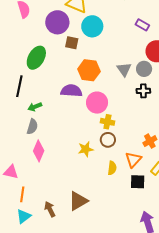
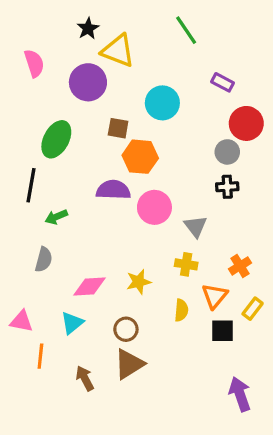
cyan circle: (92, 26) -> (162, 103), moved
brown square: (72, 43) -> (118, 128), moved
gray triangle: (124, 69) -> (196, 226), moved
yellow cross: (107, 122) -> (186, 264), moved
gray semicircle: (32, 127) -> (44, 260), moved
brown circle: (108, 140) -> (126, 329), moved
pink diamond: (39, 151) -> (90, 286), moved, turned 65
cyan triangle: (24, 216) -> (72, 323), moved

